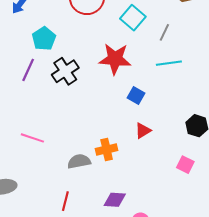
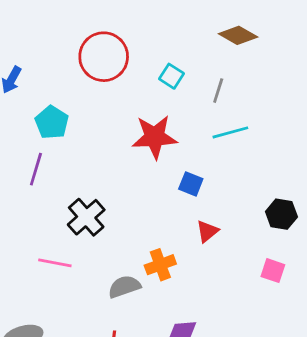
cyan square: (133, 18) -> (172, 76), size x0.7
black cross: (65, 71) -> (86, 217), moved

